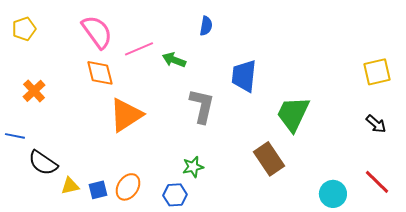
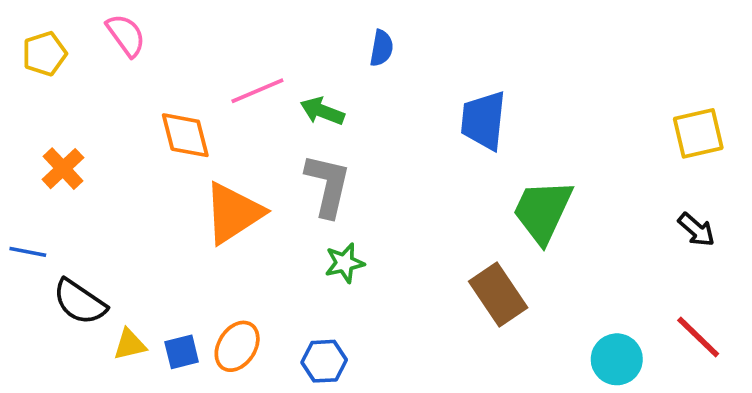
pink semicircle: (97, 32) -> (126, 35), moved, size x0.7
blue trapezoid: (244, 76) -> (483, 120), moved
gray L-shape: (202, 106) -> (328, 185), moved
green star: (193, 167) -> (344, 263), moved

